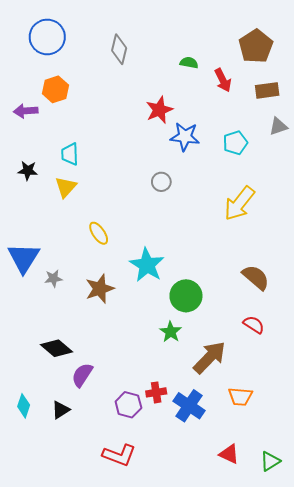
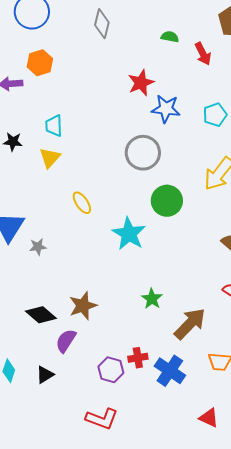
gray circle: (161, 182) -> (143, 153), size x1.8
brown star: (100, 289) -> (83, 306), moved
green circle: (186, 296) -> (167, 201), moved

